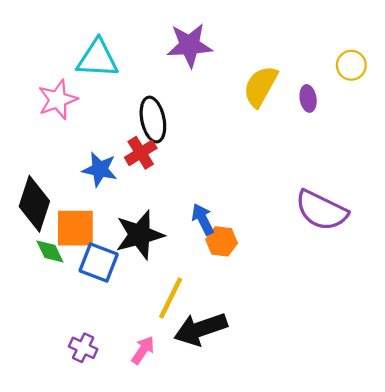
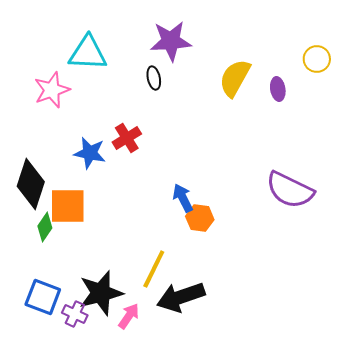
black ellipse: (153, 120) -> (154, 78), moved, size x0.6
black star: (140, 235) -> (101, 293), moved
green diamond: (50, 251) -> (45, 227), turned 60
blue square: (99, 262) -> (43, 297), moved

